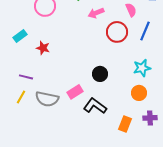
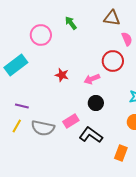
pink arrow: (96, 13) -> (92, 79), moved
cyan rectangle: (20, 36) -> (16, 65), size x1.6
red star: (43, 48) -> (62, 75), moved

